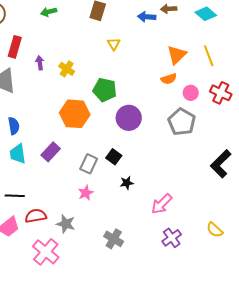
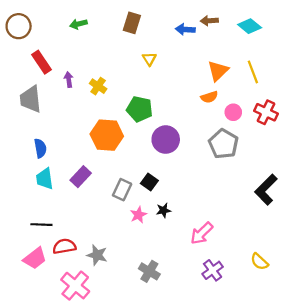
red rectangle: (15, 47) -> (41, 62), turned -50
pink star: (86, 193) -> (138, 215), moved

